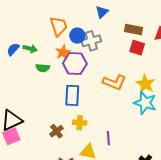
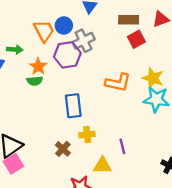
blue circle: (77, 36) -> (64, 25), moved
red square: (137, 48) -> (136, 39), turned -35
green arrow: (30, 49) -> (15, 49), moved
orange star: (63, 52) -> (38, 66), moved
purple hexagon: (75, 63) -> (67, 55), moved

